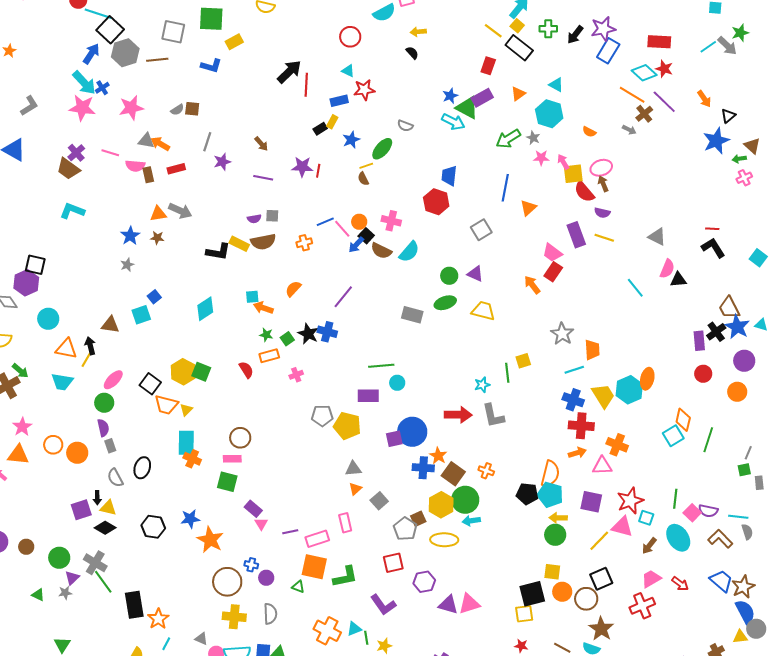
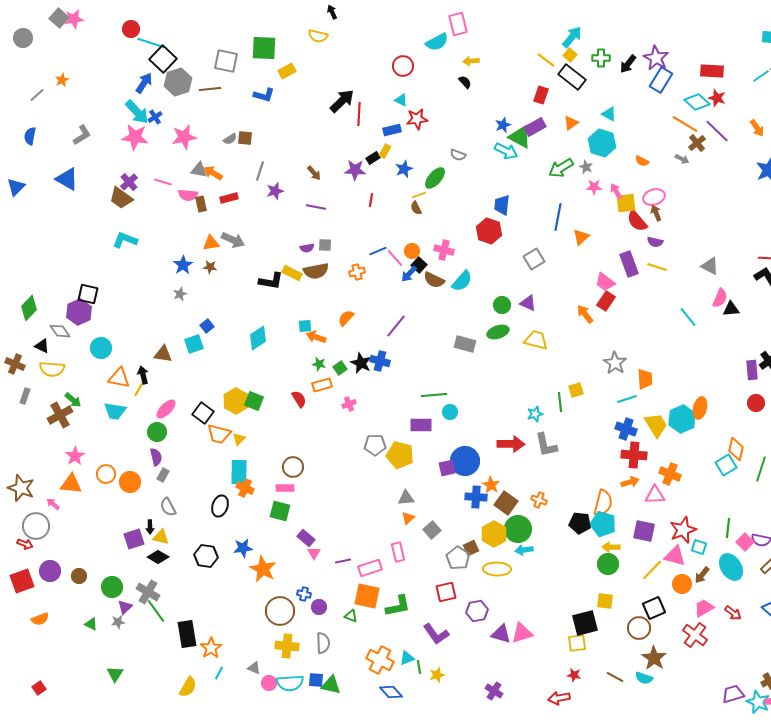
purple star: (603, 29) -> (656, 58), turned -30
purple star: (302, 167) -> (355, 170), moved
gray rectangle: (110, 446) -> (163, 475), turned 48
black ellipse: (142, 468) -> (220, 506), moved
orange circle: (562, 592) -> (682, 584), moved
red cross: (642, 606) -> (695, 635), turned -30

